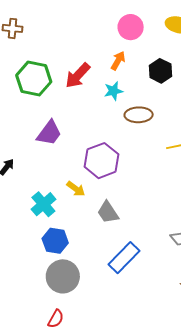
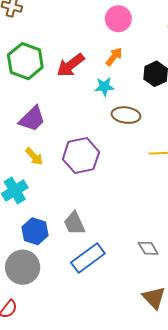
pink circle: (131, 27) -> (118, 19), moved
yellow arrow: (76, 189) -> (34, 156), moved
gray trapezoid: (108, 212) -> (74, 223), moved
blue hexagon: (55, 241) -> (35, 231), moved

